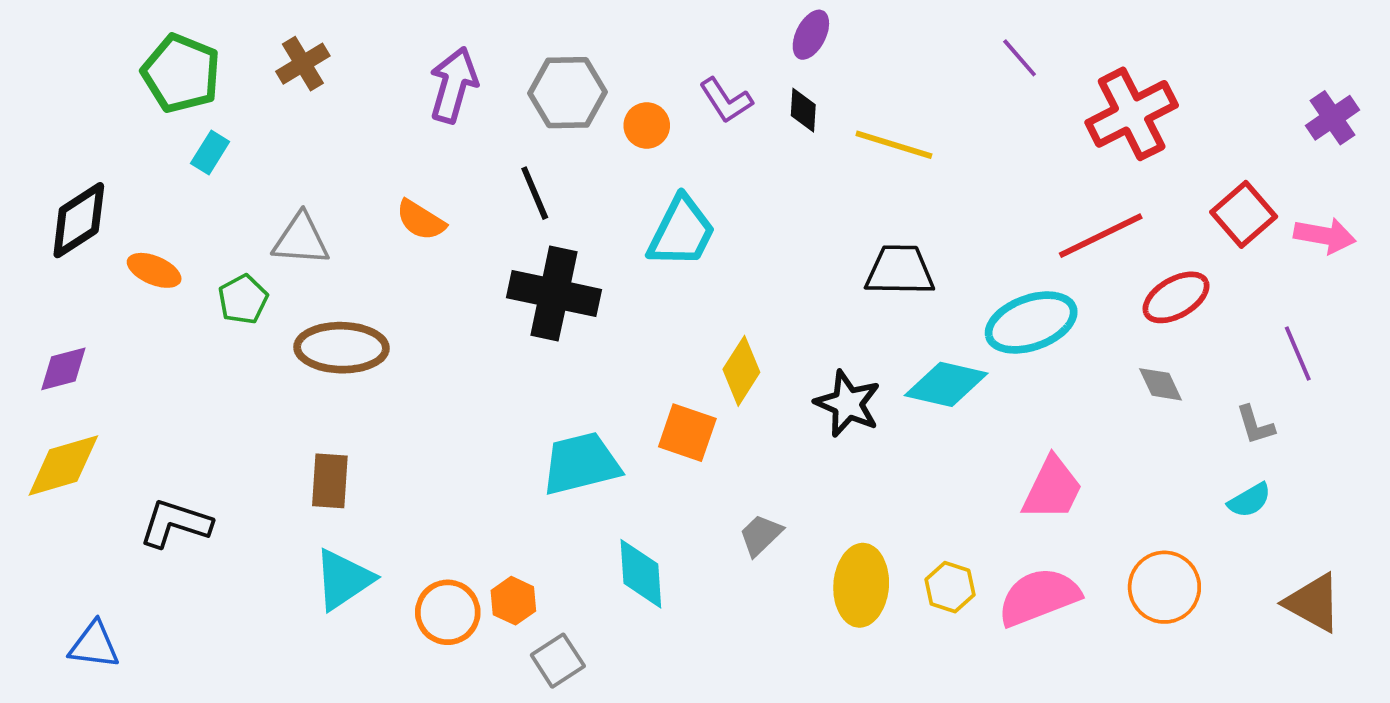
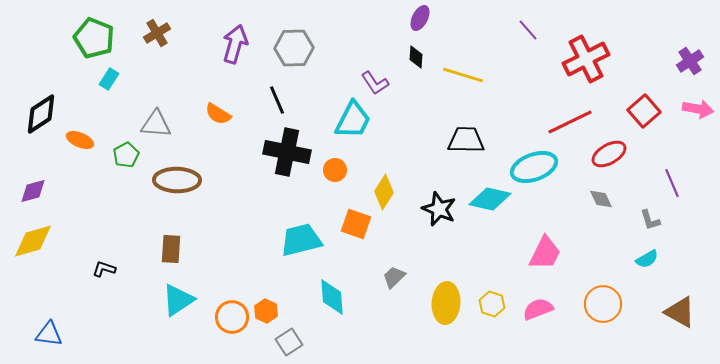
purple L-shape: (726, 100) -> (375, 83), moved
orange circle: (647, 125) -> (335, 170), moved
pink arrow: (1325, 236) -> (698, 109), moved
black L-shape: (175, 523) -> (104, 269), moved, size x0.6
pink semicircle: (1039, 597) -> (538, 309), size x0.7

